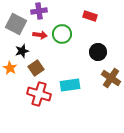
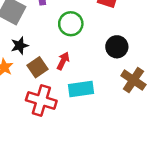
red arrow: (40, 35) -> (63, 61), moved, turned -72

